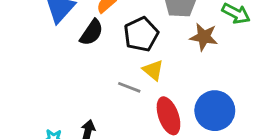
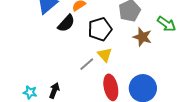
gray line: (129, 87) -> (87, 64), turned -70

